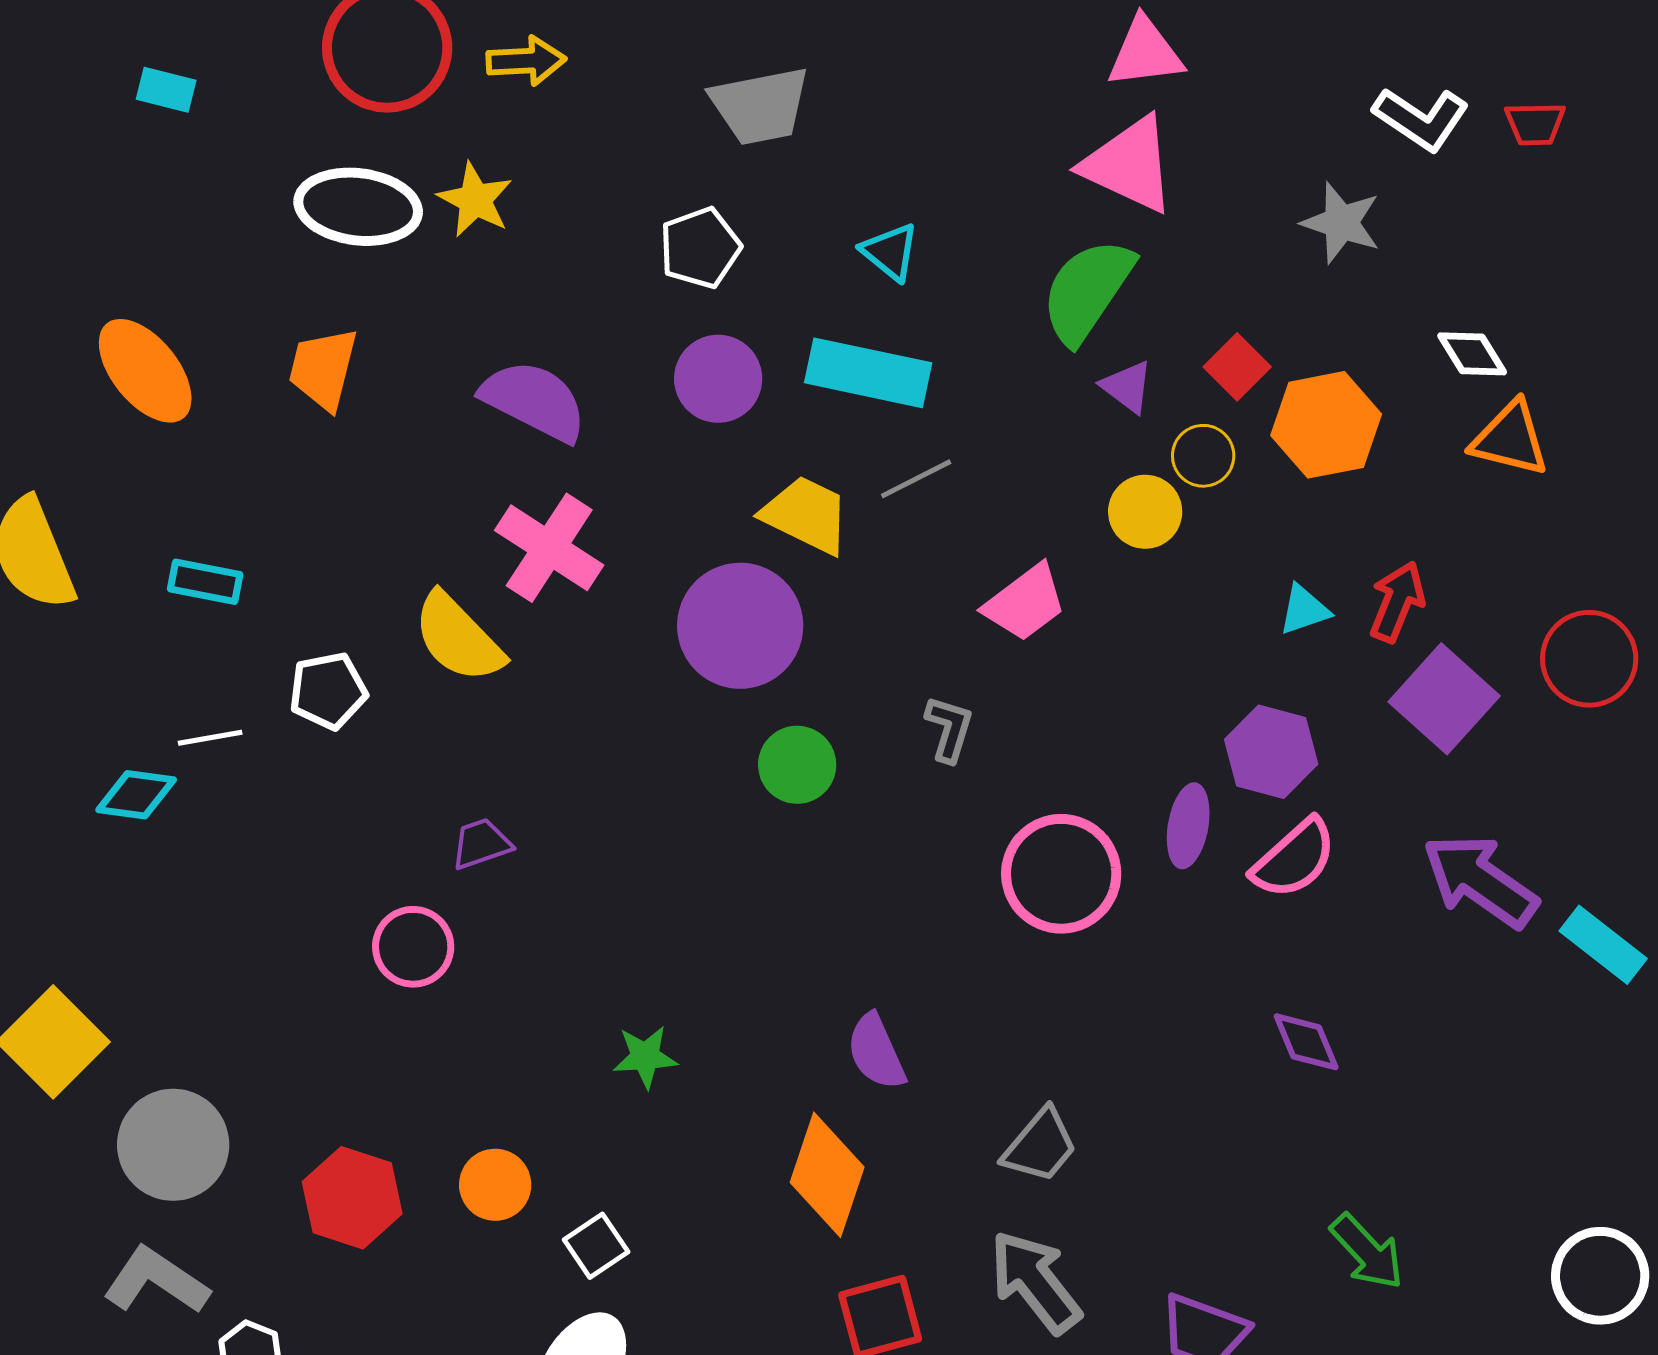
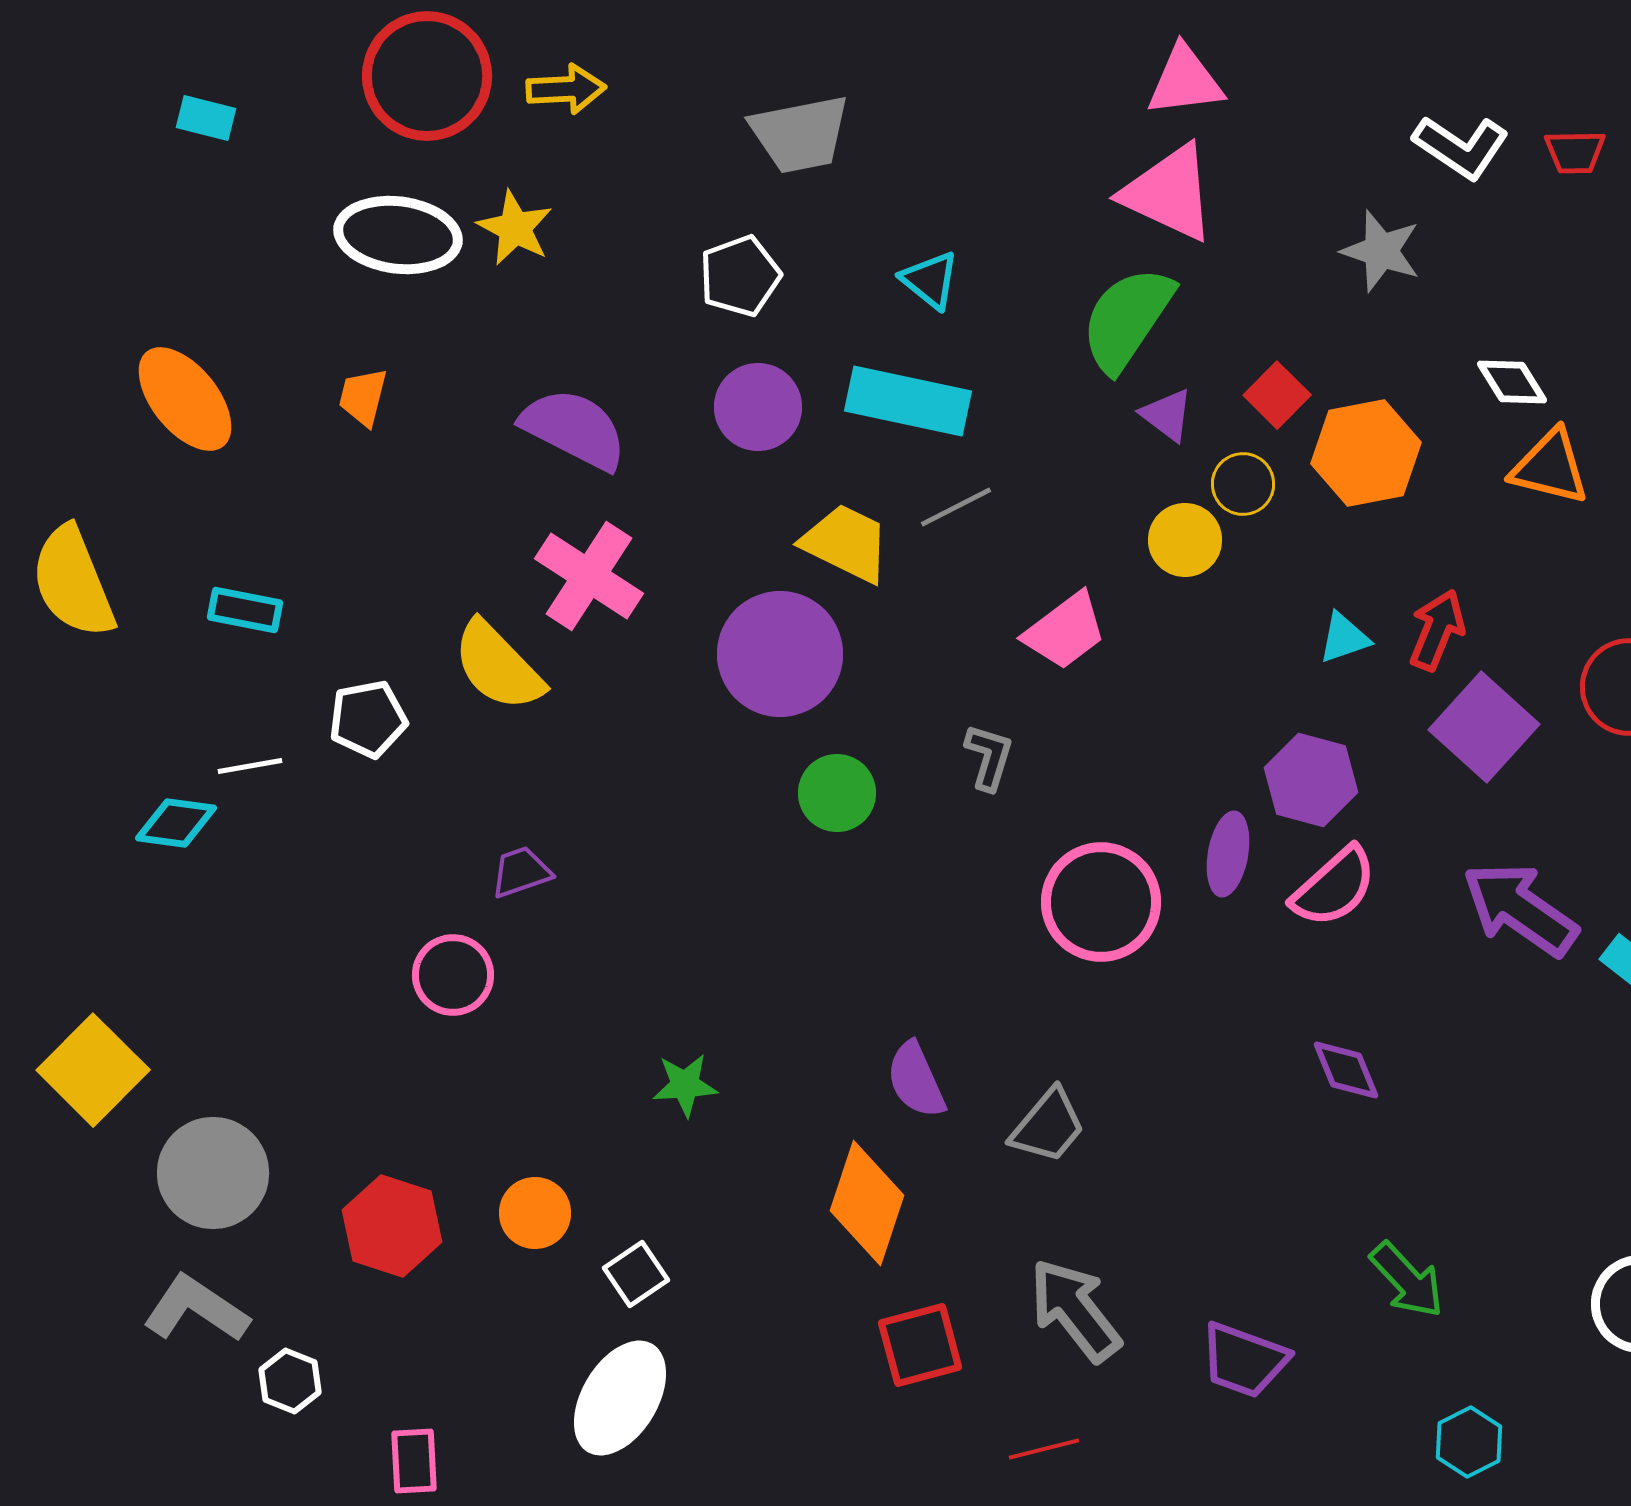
orange trapezoid: (323, 369) -> (363, 397), size x0.7
gray trapezoid: (1040, 1146) -> (1048, 1126), moved

